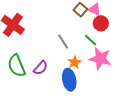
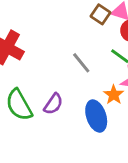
orange star: (75, 62) -> (114, 95), moved

